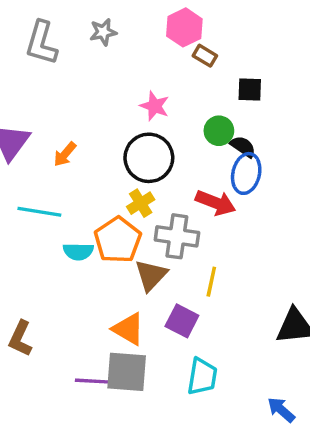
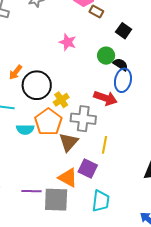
black square: (250, 90) -> (124, 31), turned 35
black circle: (149, 158) -> (37, 85), moved
orange triangle: (128, 329) -> (68, 178), moved
purple line: (92, 381) -> (32, 191), moved

